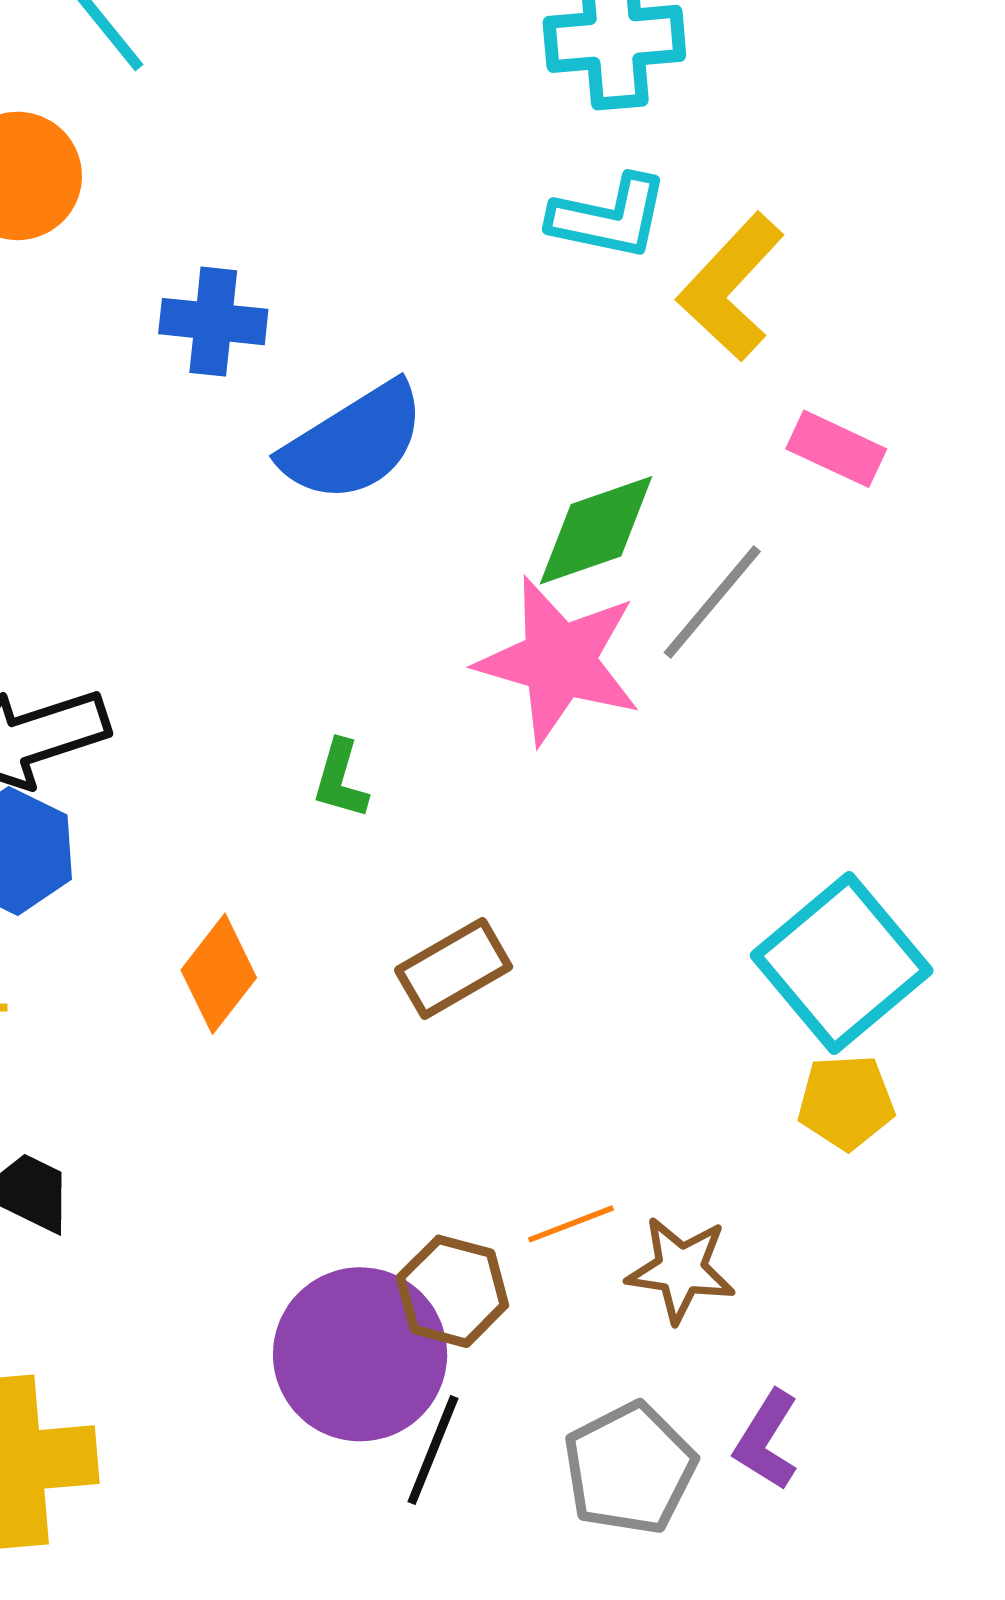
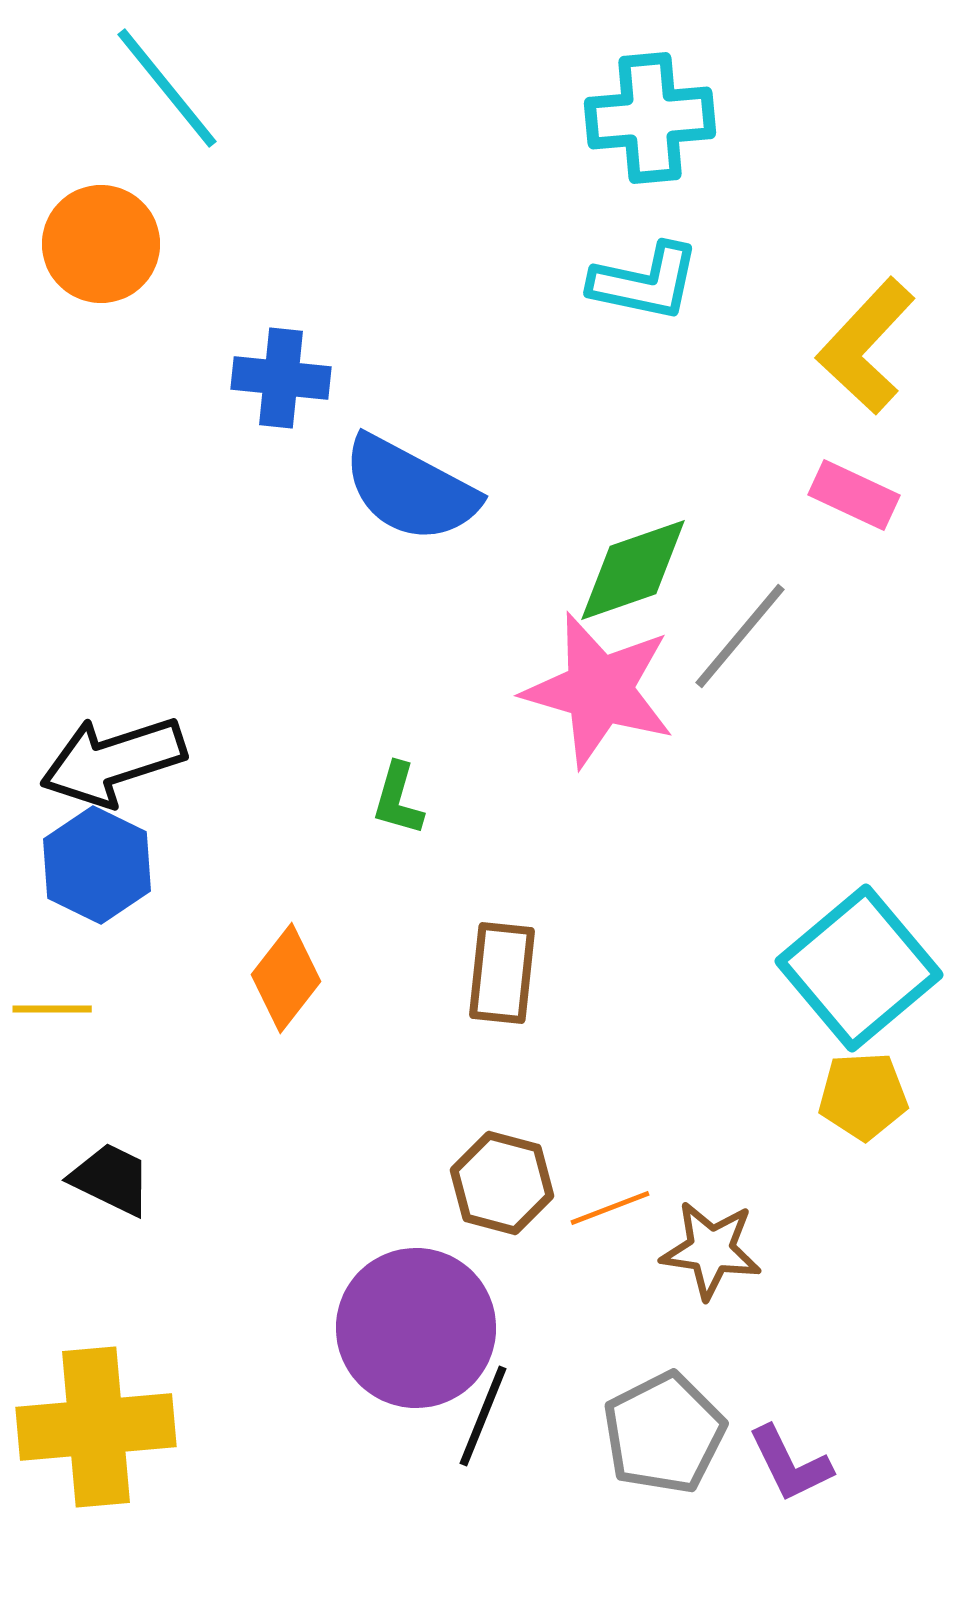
yellow L-shape: (731, 287) -> (866, 346), moved
blue semicircle: (354, 442) -> (410, 489), turned 60
brown rectangle: (454, 968) -> (502, 973), turned -54
brown hexagon: (452, 1291) -> (502, 1183), moved
purple L-shape: (767, 1440) -> (790, 1464), moved, turned -58

